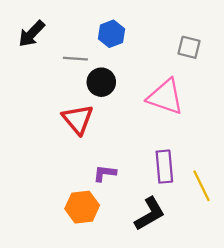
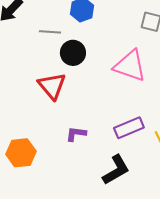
purple rectangle: (164, 167) -> (129, 128), turned 72
orange hexagon: (82, 207) -> (21, 153), moved

